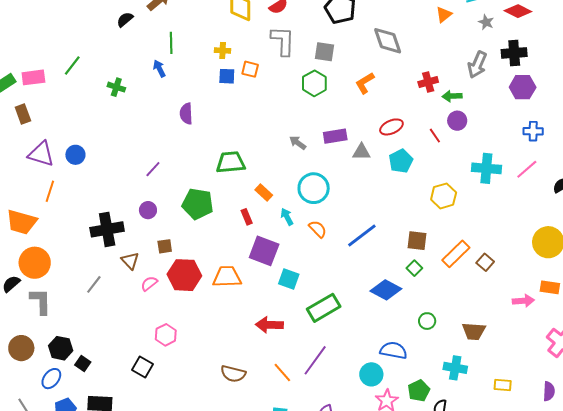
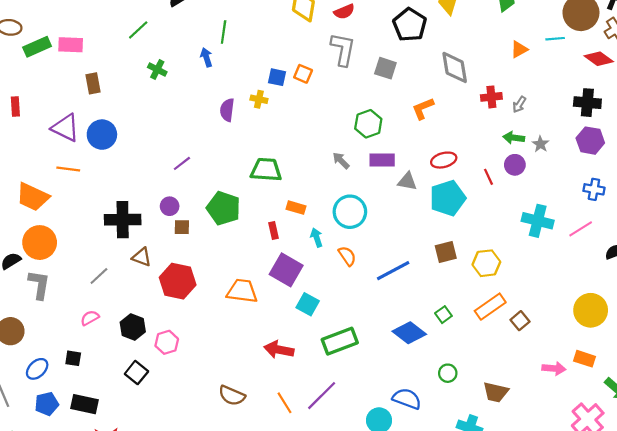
gray star: (486, 22) -> (540, 144), moved
yellow cross: (223, 51) -> (259, 99), moved
green line: (72, 65) -> (138, 30), moved
gray arrow: (477, 65) -> (519, 104), moved, size x0.6
red cross: (428, 82) -> (491, 97), moved
green hexagon: (314, 83) -> (368, 124), moved
brown rectangle: (23, 114) -> (93, 83), moved
blue circle: (75, 155) -> (102, 135), size x1.4
cyan pentagon: (401, 161) -> (448, 198), size x1.4
orange line: (50, 191) -> (68, 169), turned 70
orange rectangle: (264, 192) -> (296, 208), turned -36
yellow hexagon: (444, 196) -> (486, 263), moved
brown square: (417, 241) -> (446, 252), moved, turned -30
brown square: (165, 246) -> (182, 227), moved
brown triangle: (130, 261) -> (142, 257), turned -36
red hexagon: (184, 275) -> (178, 281), moved
pink semicircle: (149, 284) -> (90, 318), moved
black hexagon: (61, 348) -> (133, 327), moved
black square: (83, 364) -> (73, 358), turned -35

